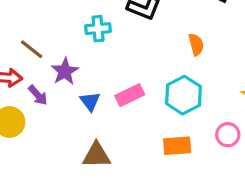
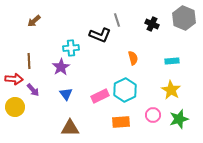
brown line: (32, 49) -> (29, 61), turned 49
purple star: (65, 71) -> (61, 67), moved
pink rectangle: (130, 95) -> (100, 96), moved

